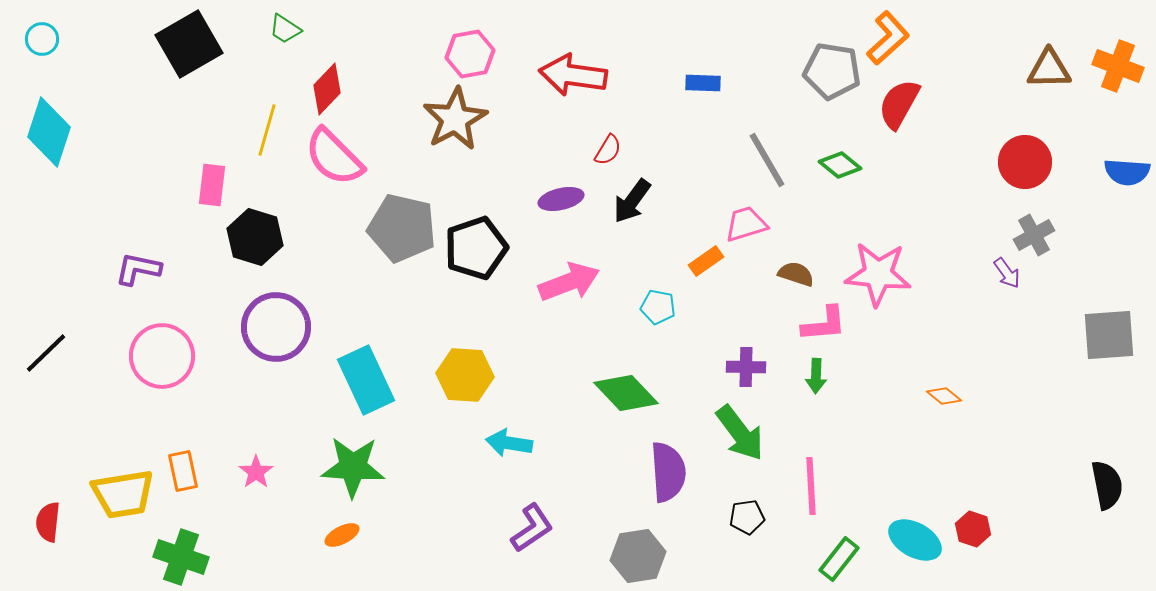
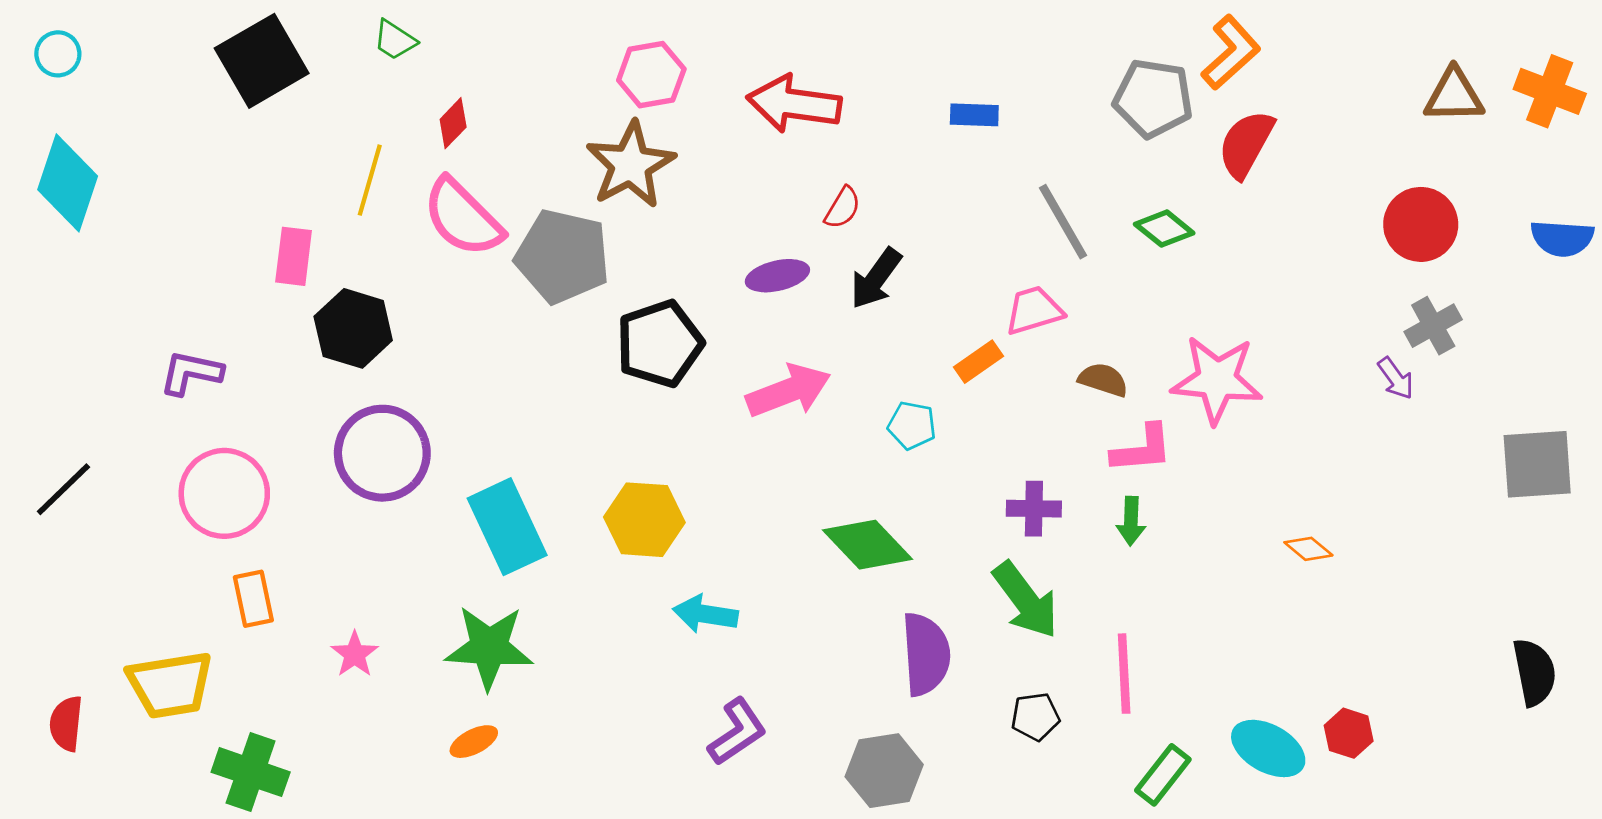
red diamond: (327, 89) -> (453, 123), size x0.7
gray pentagon: (402, 228) -> (563, 256), moved
orange rectangle: (183, 471) -> (253, 599), moved

